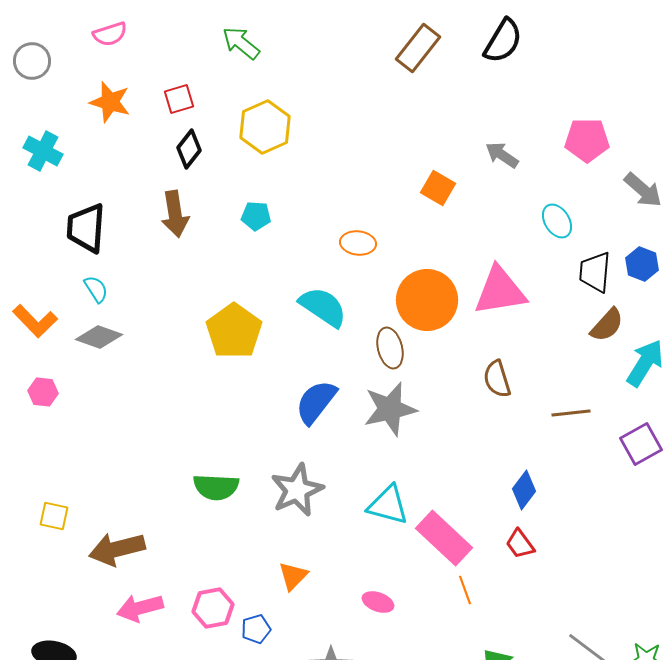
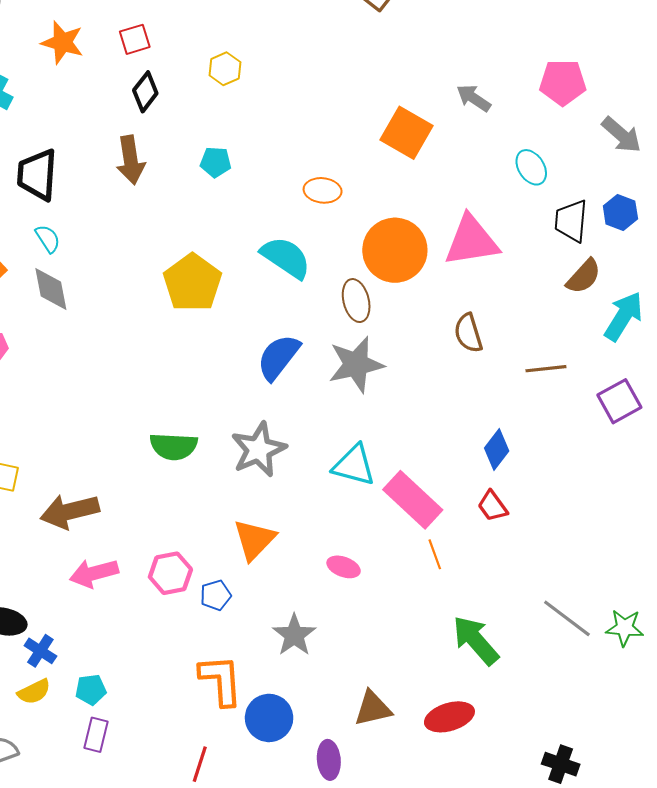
yellow hexagon: (265, 127) -> (225, 69), size x0.6
orange square: (438, 188) -> (406, 133), size x1.4
gray diamond: (99, 337) -> (51, 289), turned 60
orange triangle: (293, 576) -> (254, 540), size x1.4

